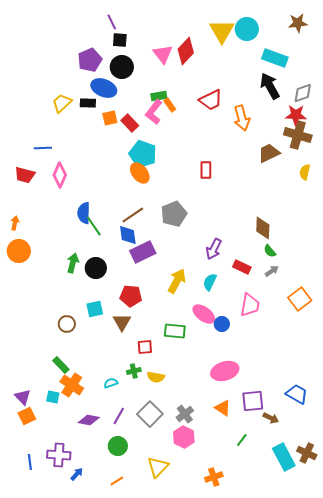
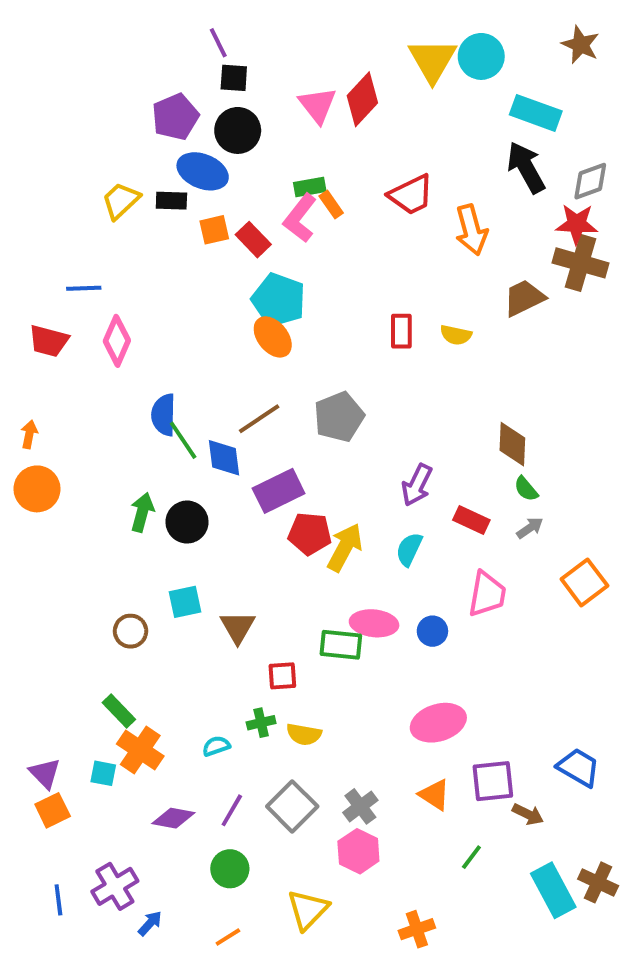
brown star: (298, 23) -> (581, 45), turned 30
yellow semicircle: (305, 172) -> (456, 335), moved, turned -91
blue diamond: (128, 235) -> (224, 458), moved
red pentagon: (131, 296) -> (310, 534), moved
pink ellipse: (204, 314) -> (374, 623), moved, turned -30
purple cross: (59, 455) -> (115, 886), turned -35

